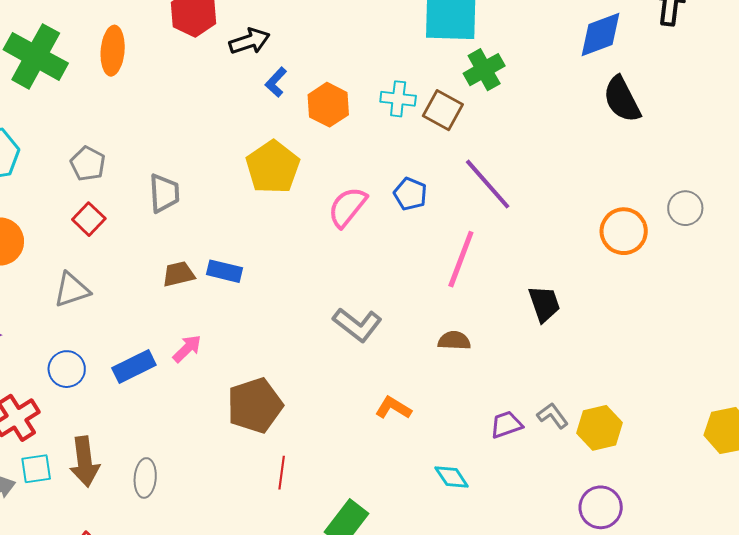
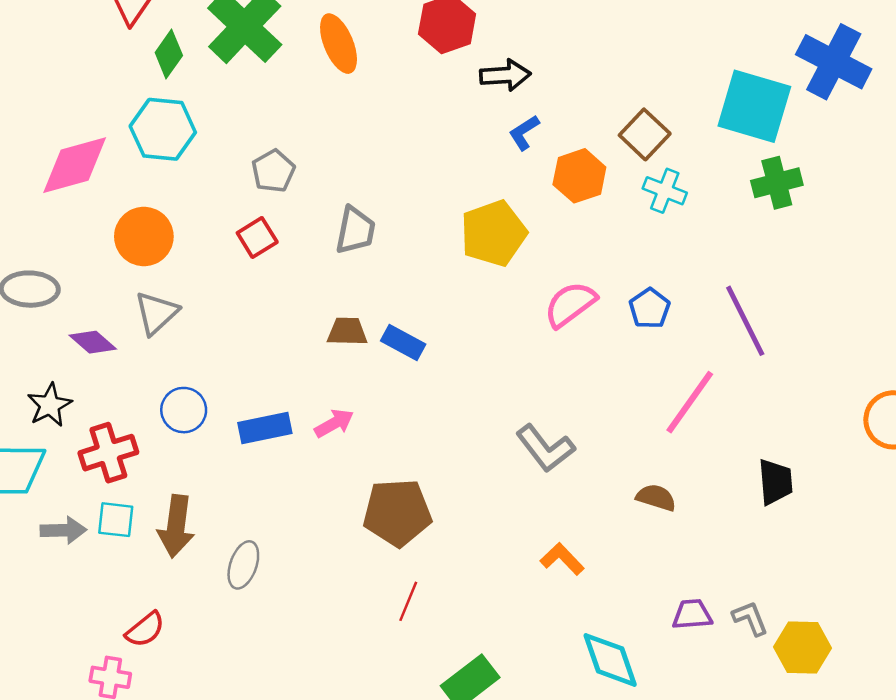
orange ellipse: (113, 51) -> (339, 44), turned -42
brown square: (443, 110) -> (645, 134), moved
gray triangle: (72, 290) -> (156, 313), moved, turned -39
cyan diamond: (452, 477) -> (610, 660), size x1.5

